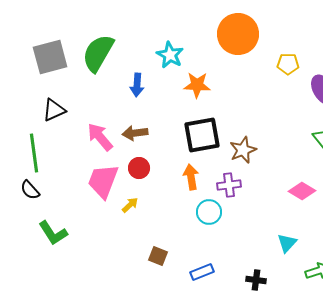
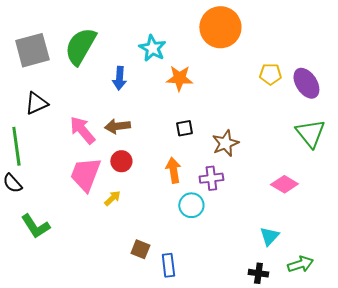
yellow pentagon: (288, 64) -> (270, 74), moved
black square: (202, 135) -> (184, 128), size x0.5
blue rectangle: (202, 272) -> (168, 265), moved, turned -75
black cross: (256, 280) -> (258, 273), moved

